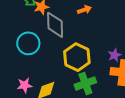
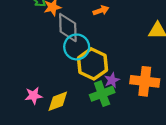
cyan circle: (28, 43) -> (77, 47), moved
purple star: (115, 55) -> (112, 80), moved

